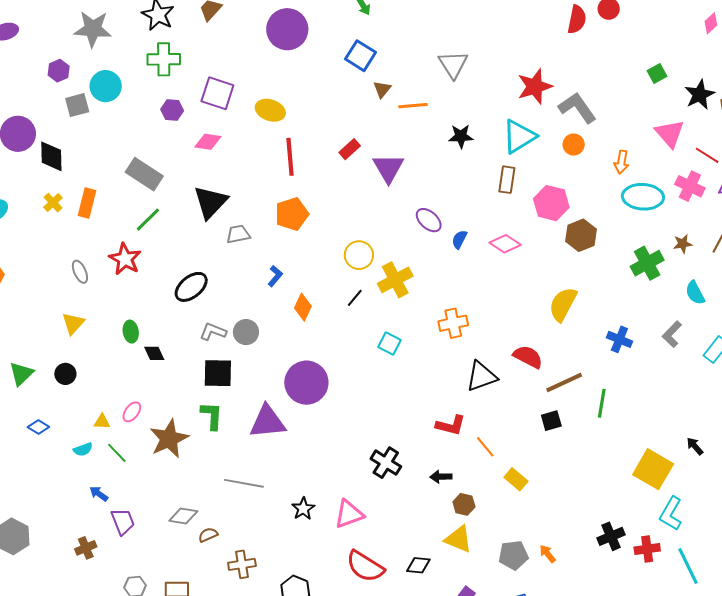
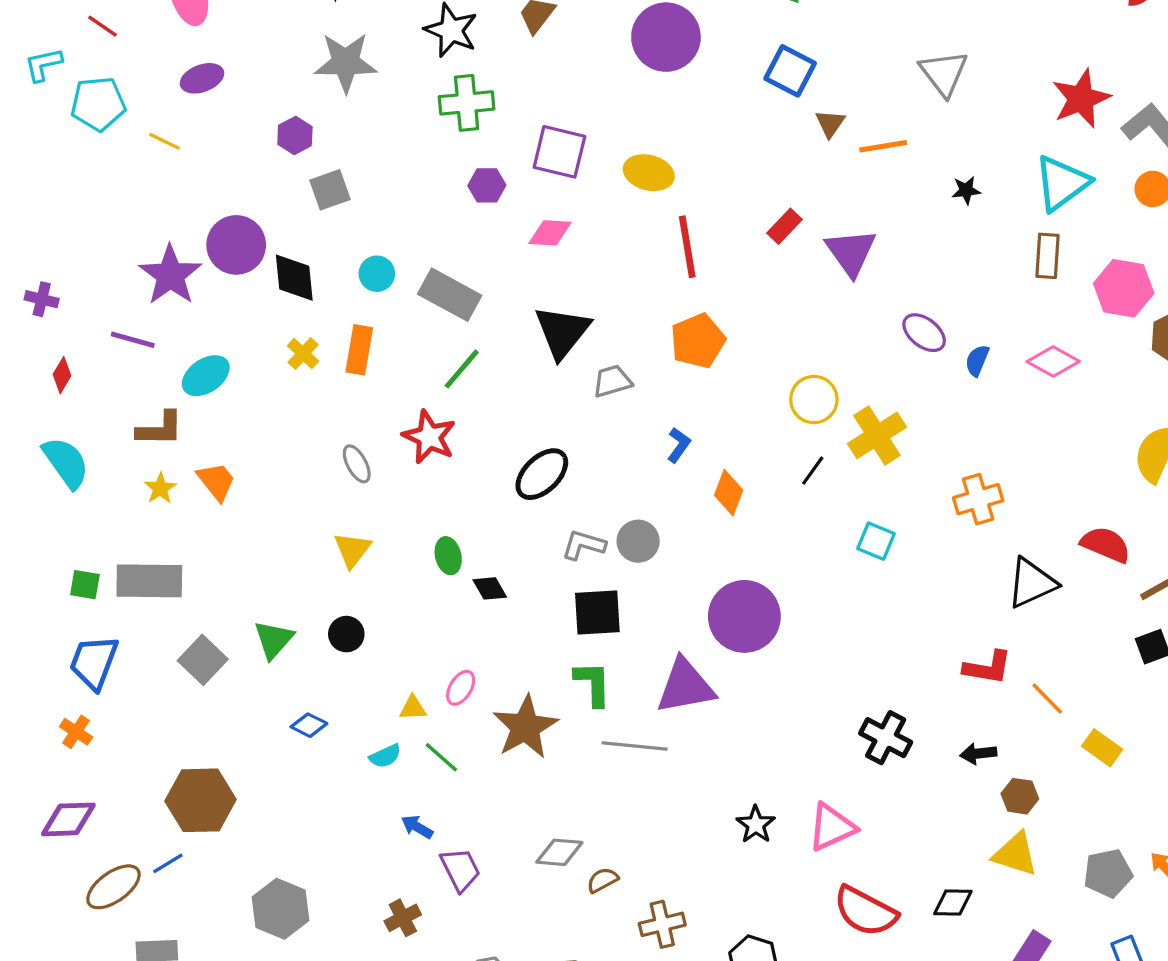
cyan circle: (106, 86) -> (377, 274), moved, size x0.7
black star: (461, 136) -> (966, 190), size x0.7
gray line: (244, 483) -> (635, 746), moved

